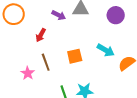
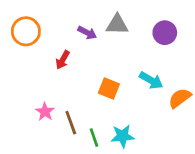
orange square: (75, 56) -> (109, 89), turned 35
brown line: (46, 62) -> (71, 123), moved

